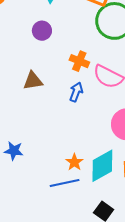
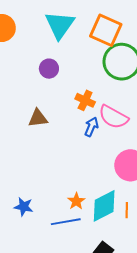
blue arrow: (76, 92) -> (91, 127), moved
blue star: (14, 151) -> (24, 207), moved

